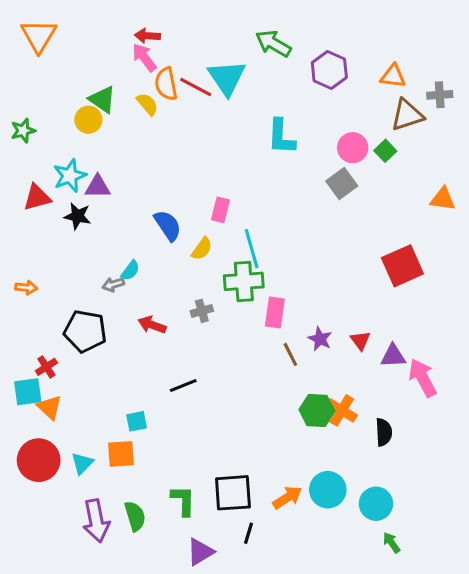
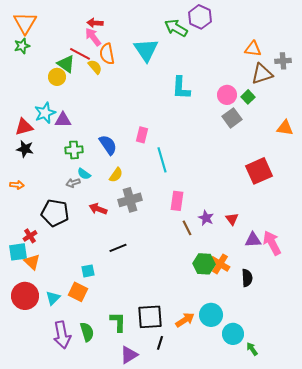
purple hexagon: (329, 70) -> (200, 17), moved
red line: (196, 87) -> (80, 54), moved
green star: (23, 131) -> (22, 46), moved
gray square: (342, 183) -> (232, 118), moved
black star: (77, 216) -> (25, 149), moved
yellow semicircle: (202, 249) -> (116, 175), moved
cyan semicircle: (130, 271) -> (84, 174), turned 88
green cross: (244, 281) -> (74, 150), moved, size x0.7
gray cross: (202, 311) -> (130, 200), size x1.6
purple triangle: (393, 356) -> (253, 240), moved
orange square: (121, 454) -> (78, 292), turned 30
cyan circle: (376, 504) -> (233, 334), moved

